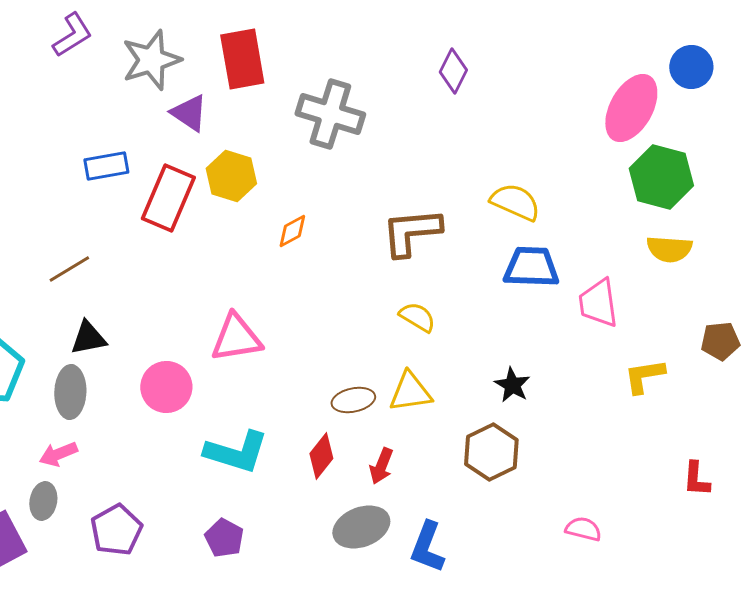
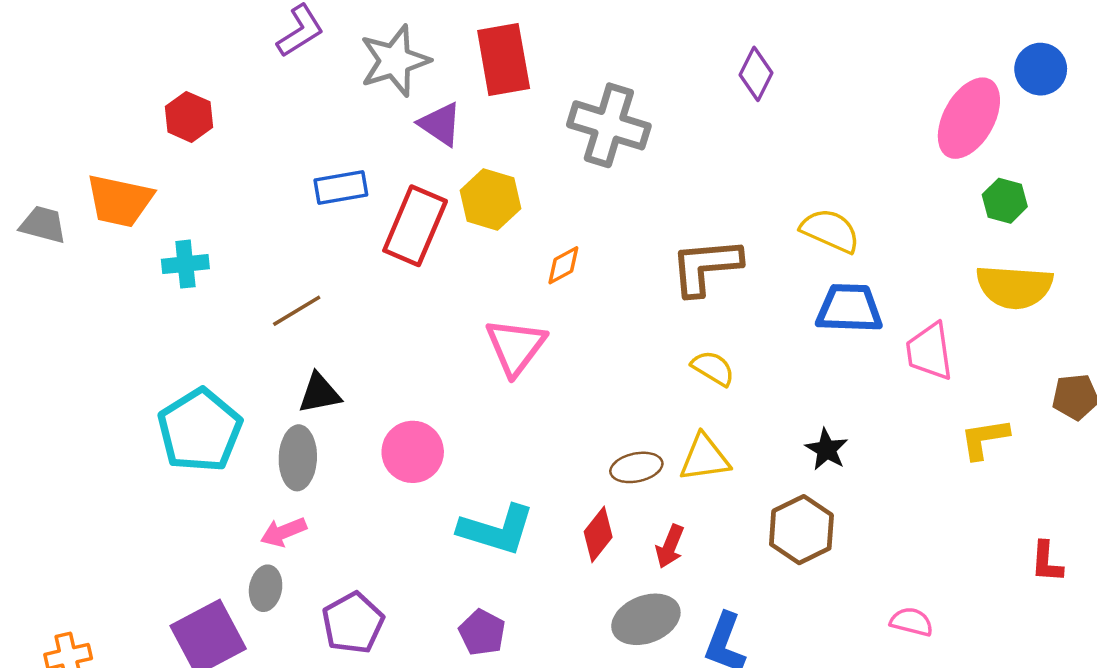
green hexagon: (661, 177) -> (1005, 201), size x0.6
yellow semicircle: (669, 249) -> (1014, 287), size x1.4
pink triangle: (236, 338) -> (516, 347), moved, turned -44

